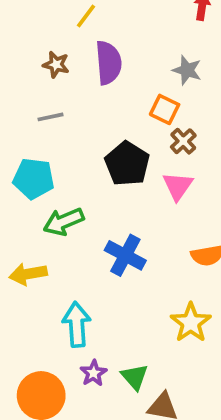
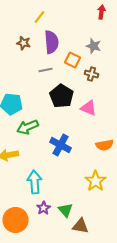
orange square: (165, 109) -> (72, 60), moved
gray line: (50, 117) -> (46, 70), moved
brown cross: (183, 141) -> (92, 74), moved, turned -32
pink triangle: (178, 186) -> (88, 108), turned -42

